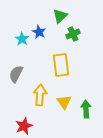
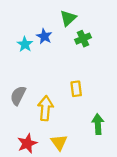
yellow rectangle: (61, 65) -> (76, 89), moved, size x0.6
gray semicircle: (16, 74) -> (18, 96), moved
yellow triangle: (64, 102) -> (59, 142), moved

